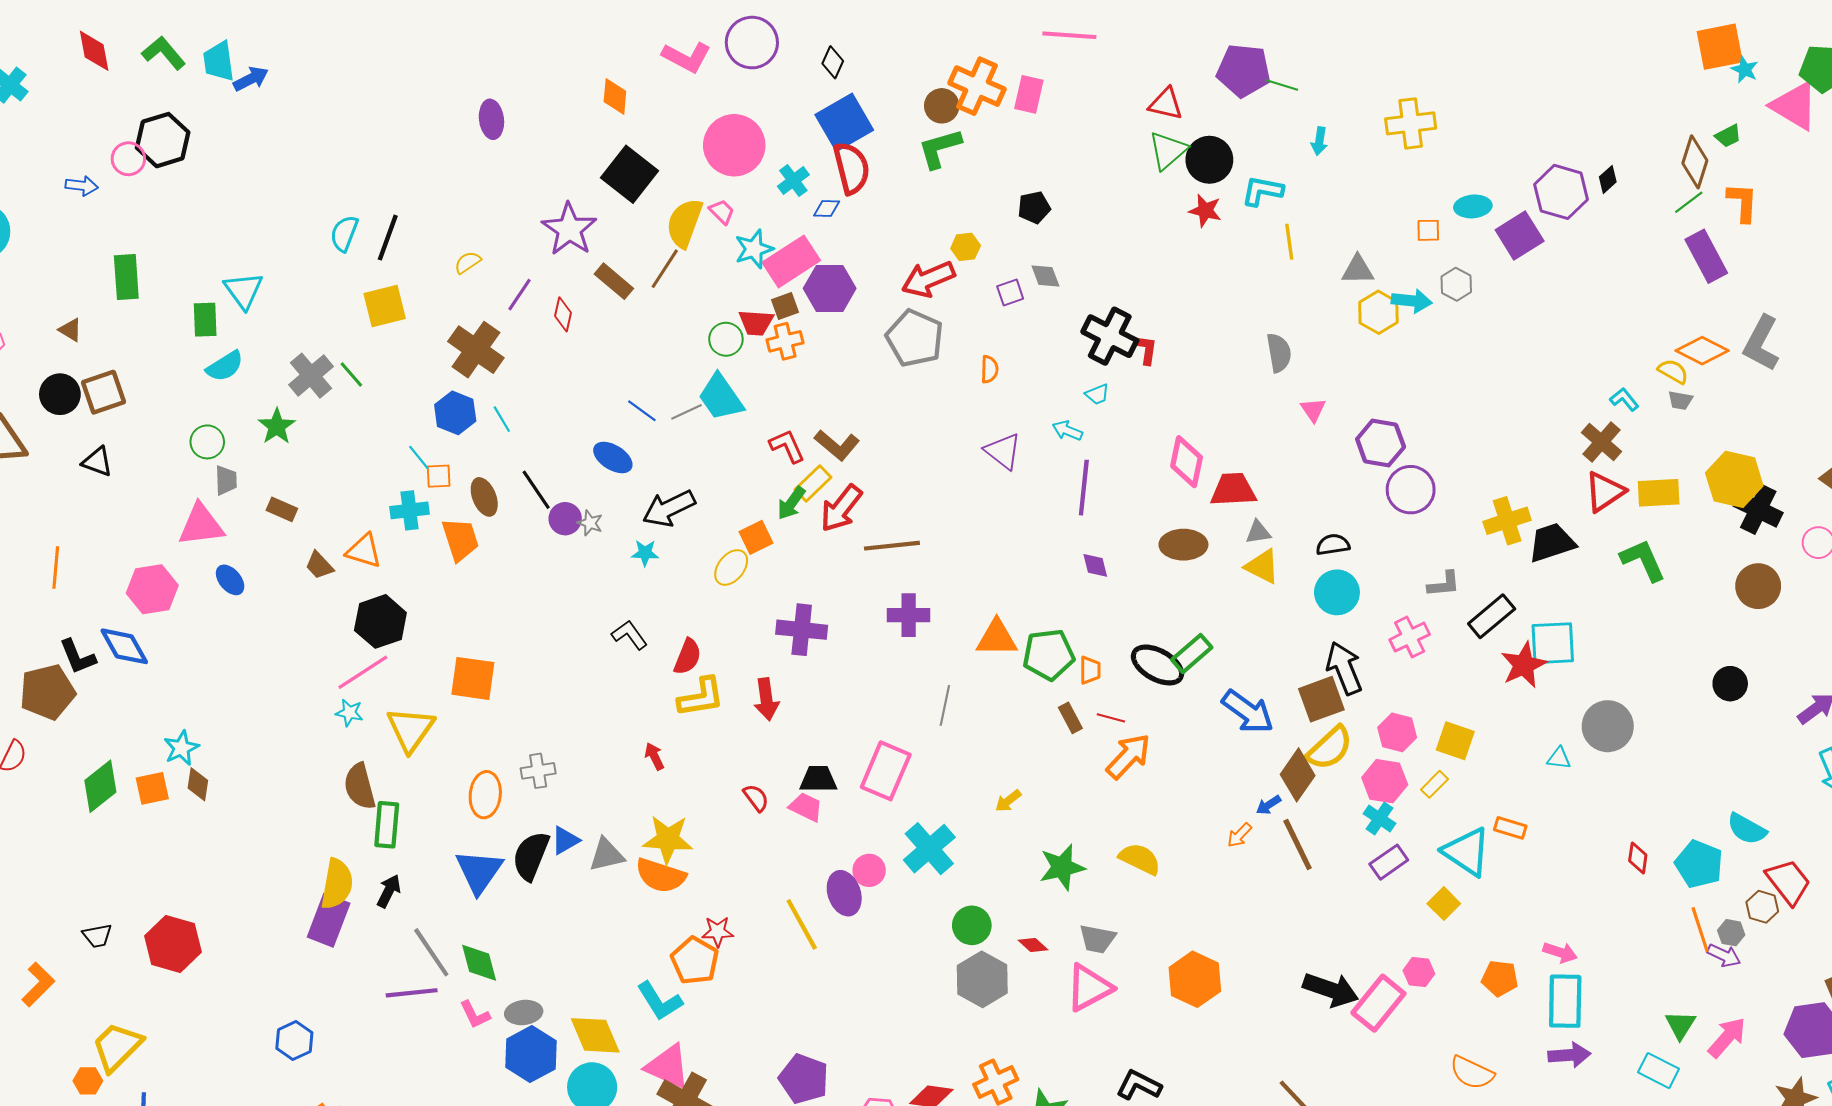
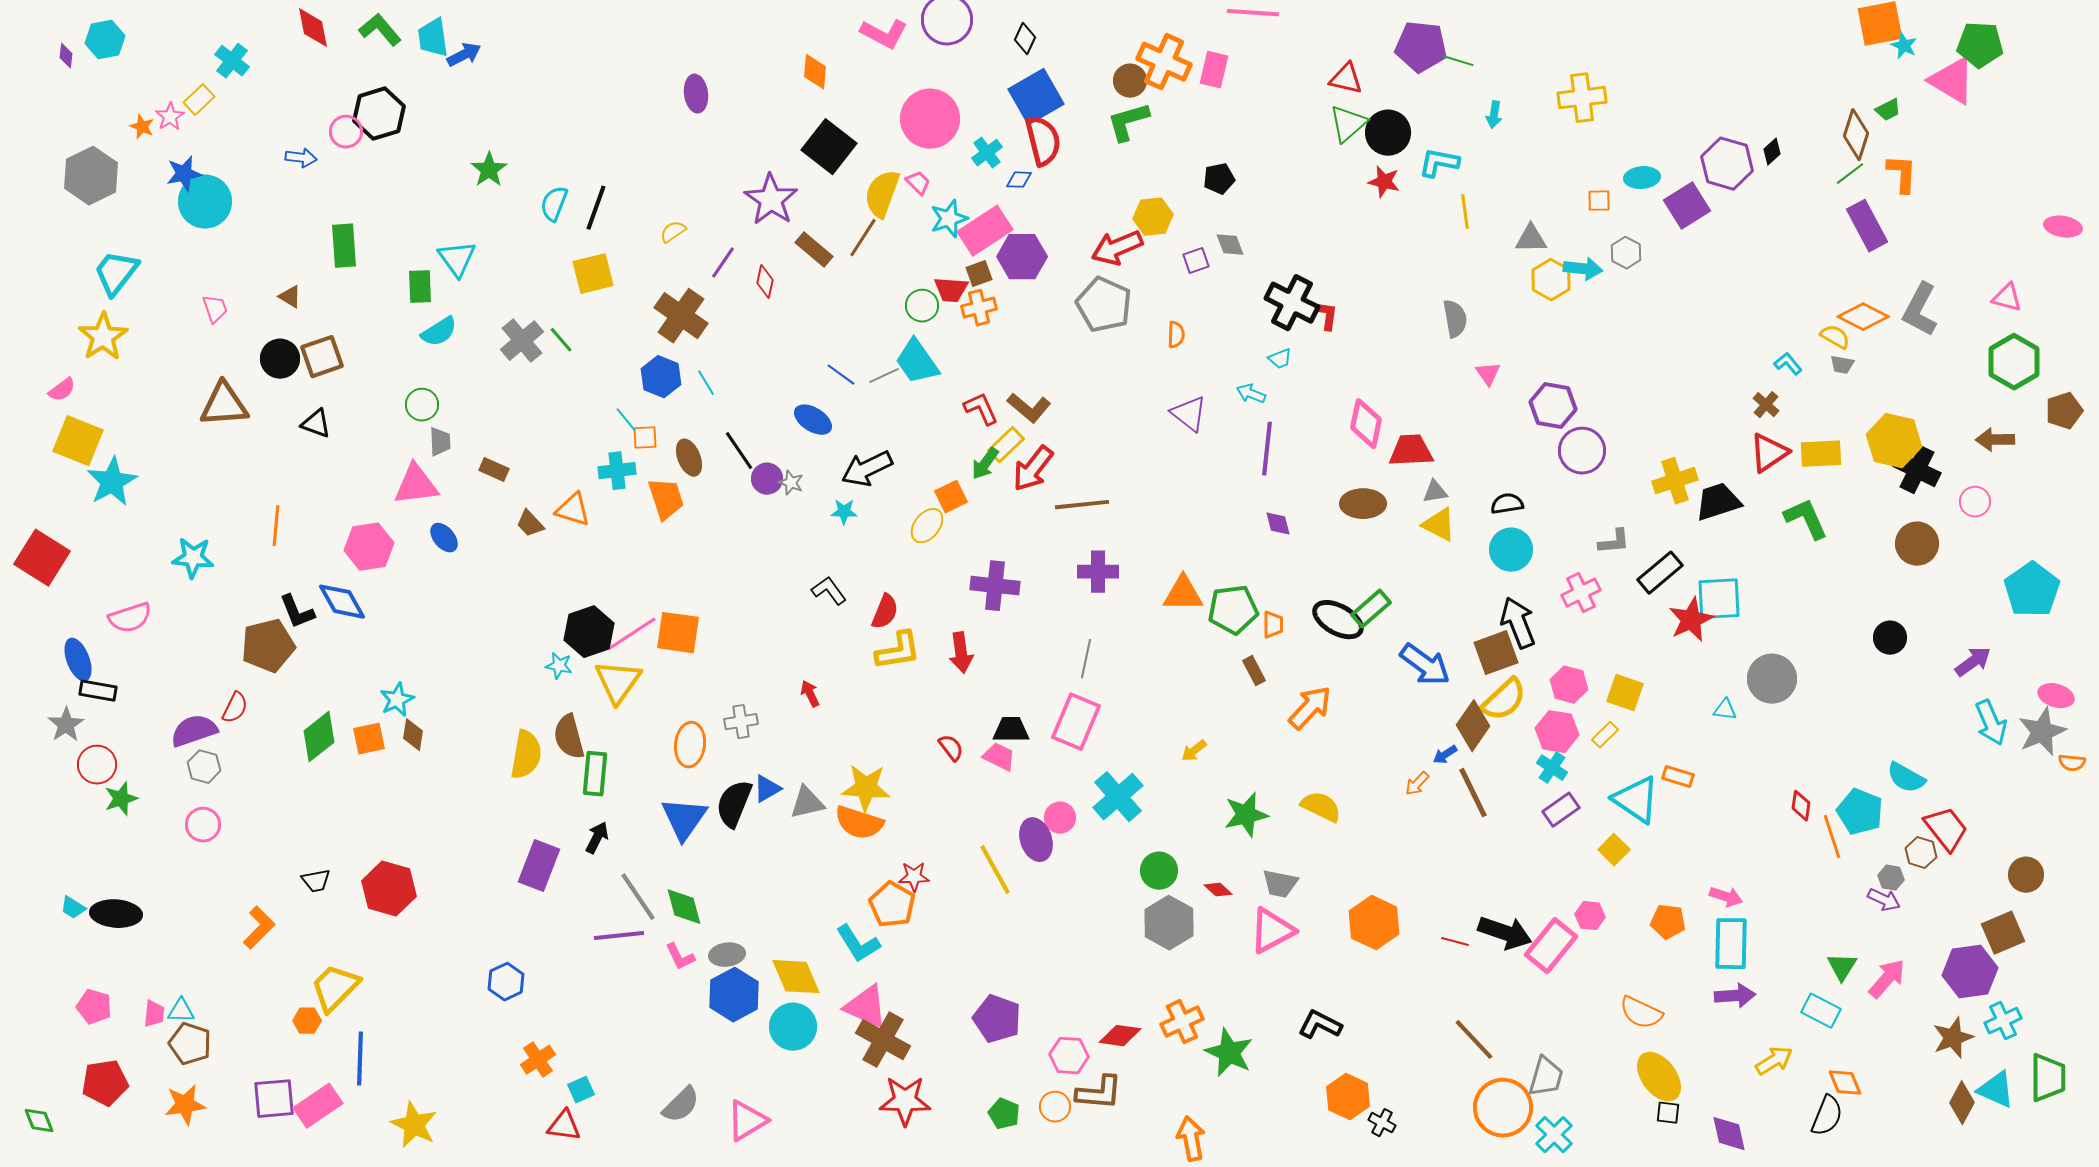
yellow hexagon: (966, 247) -> (1153, 217), size x1.4
green star: (277, 426) -> (489, 170), moved
brown cross: (1602, 442) -> (1766, 405), size x0.7
black hexagon: (380, 621) -> (589, 632), moved
pink line: (363, 672) -> (632, 634), moved
gray line: (945, 705) -> (1086, 659), moved
red line: (1111, 718) -> (1455, 942), moved
red arrow: (654, 756) -> (810, 694), moved
yellow semicircle: (337, 884) -> (526, 755), moved
orange line: (1700, 930) -> (1832, 837), moved

